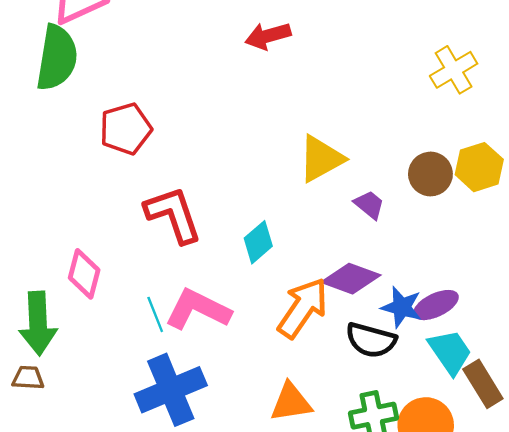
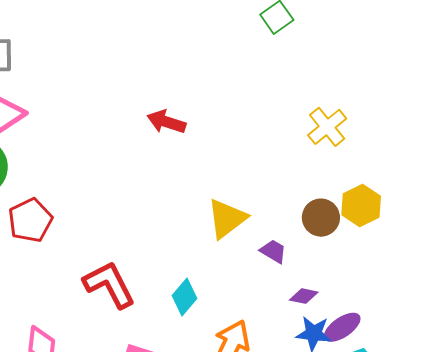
red arrow: (268, 36) -> (166, 122), turned 42
red pentagon: (126, 129) -> (30, 220), moved
purple diamond: (351, 279) -> (304, 296), moved, size x0.6

